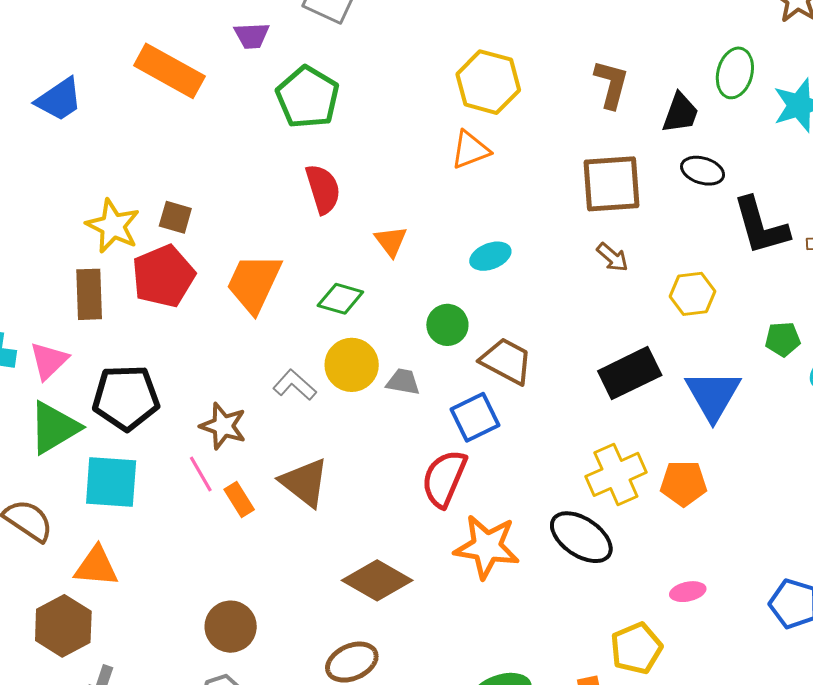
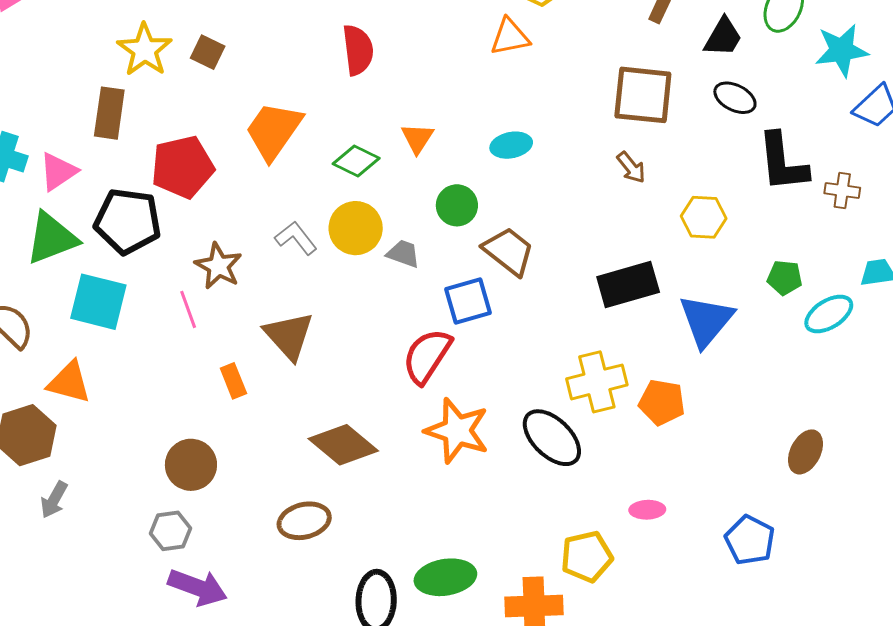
orange triangle: (391, 241) -> (417, 138), moved
red pentagon: (163, 276) -> (183, 167), moved
orange rectangle: (239, 500) -> (233, 381), moved

